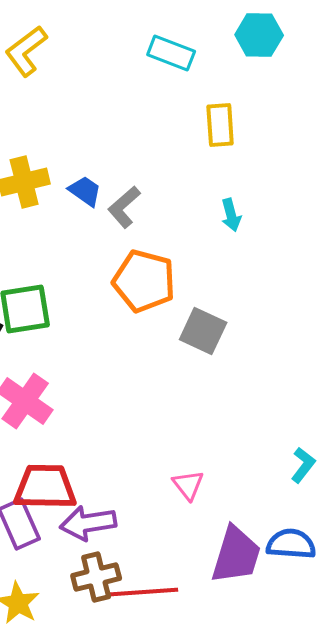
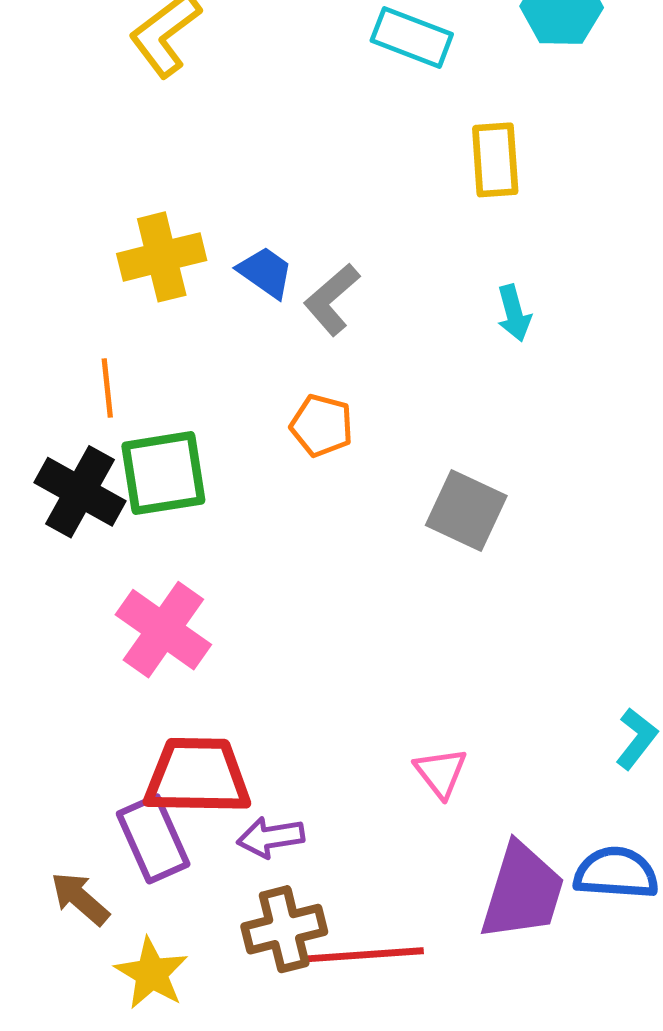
orange pentagon: (144, 281) -> (322, 425), moved, size x0.6
purple arrow: (88, 523) -> (271, 837), size x0.7

